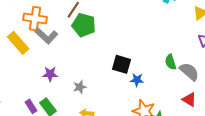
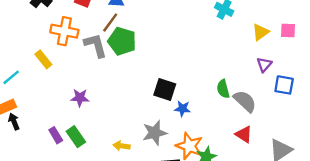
gray L-shape: (46, 36) -> (95, 45), moved, turned -150
yellow rectangle: (18, 43) -> (43, 59), size x0.7
gray star: (80, 87) -> (155, 133), moved, size x1.5

